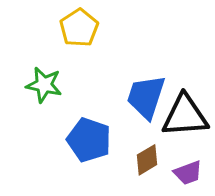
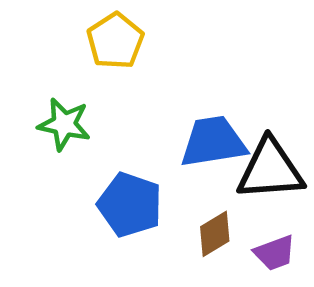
blue trapezoid: (146, 97) -> (213, 142), turned 63

